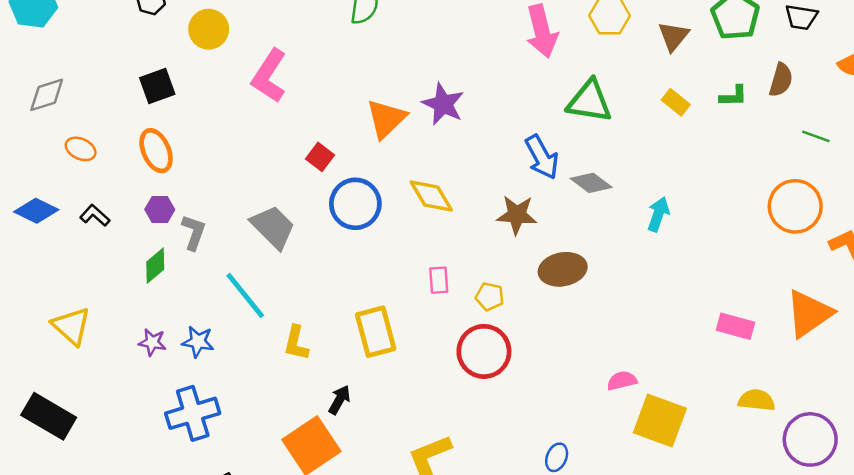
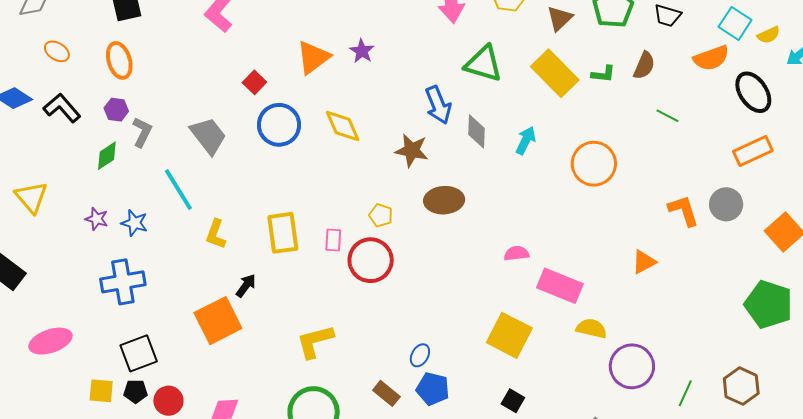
yellow rectangle: (676, 102) -> (555, 73), size x2.0
purple star: (443, 104) -> (362, 51), size x0.7
gray diamond: (591, 183) -> (476, 131), turned 48
orange circle: (795, 206) -> (594, 164), moved
cyan arrow: (658, 214) -> (526, 140), moved
black L-shape: (95, 215) -> (62, 108), size x1.5
pink rectangle: (439, 280) -> (333, 240), moved
orange triangle: (809, 314) -> (644, 262), size x0.6
pink rectangle: (735, 326) -> (560, 286), moved, size x1.4
pink semicircle: (622, 381) -> (516, 253), moved

